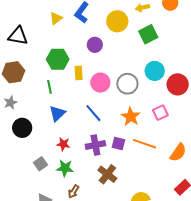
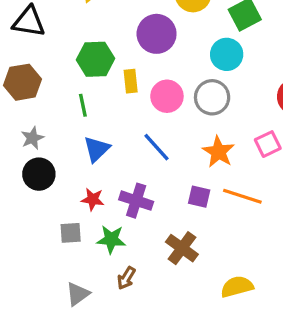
purple circle: (95, 45) -> (157, 34), size x1.5
cyan circle: (155, 71) -> (227, 54), moved
gray star: (10, 103) -> (32, 138), moved
red star: (63, 144) -> (93, 199), moved
purple cross: (95, 145) -> (136, 201), moved, turned 30
gray square: (41, 164) -> (71, 233), turned 32

